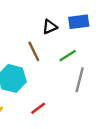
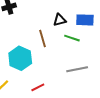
green line: (68, 56) -> (72, 38), moved, turned 42
gray line: (80, 80) -> (77, 69), turned 55

